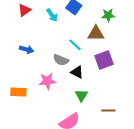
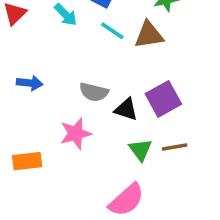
cyan line: (75, 45) -> (112, 31), moved
purple square: (104, 60) -> (163, 99), moved
brown line: (108, 110) -> (175, 147), moved

